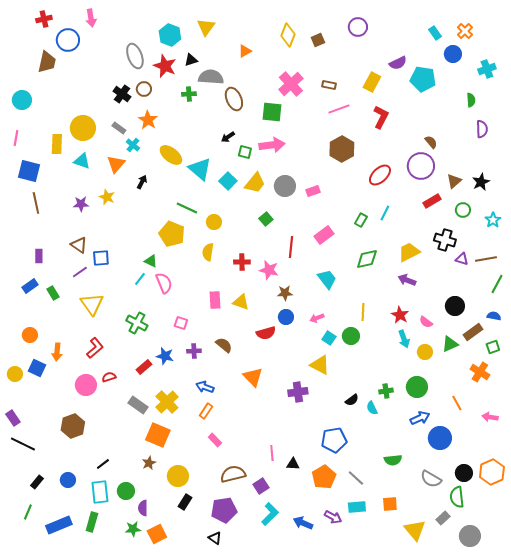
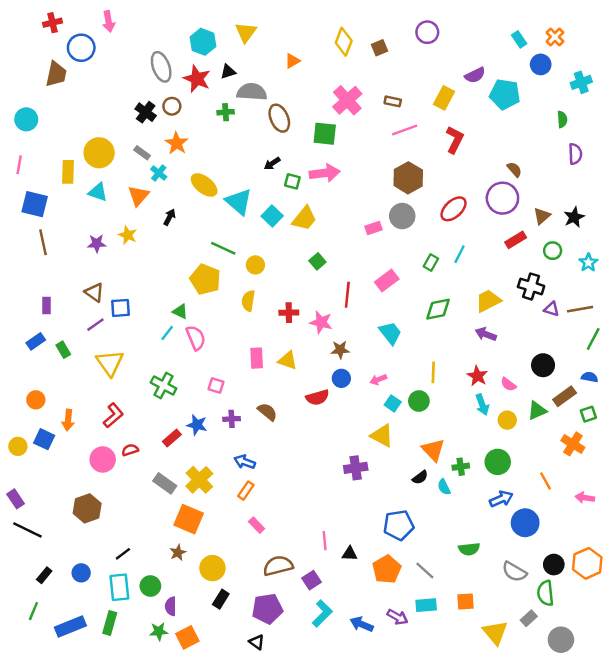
gray circle: (285, 186) -> (402, 216), moved
orange triangle: (253, 377) -> (433, 450), moved

